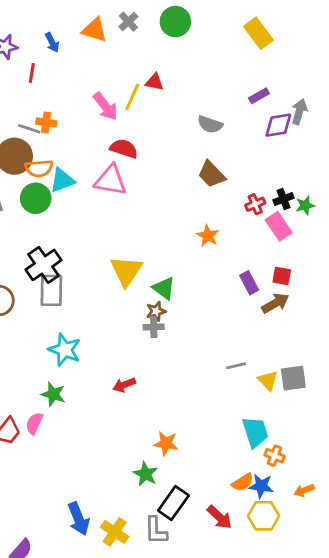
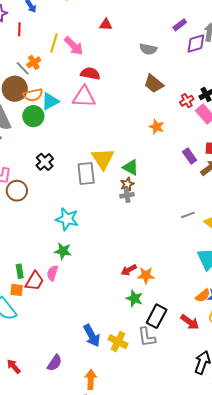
yellow line: (132, 97) -> (54, 43), moved
orange cross: (46, 122) -> (34, 62), turned -32
gray line: (29, 129) -> (23, 68), turned 35
black cross: (43, 265) -> (45, 162), size x0.7
gray rectangle: (51, 290) -> (86, 174), moved
red arrow: (124, 385) -> (129, 270), moved

